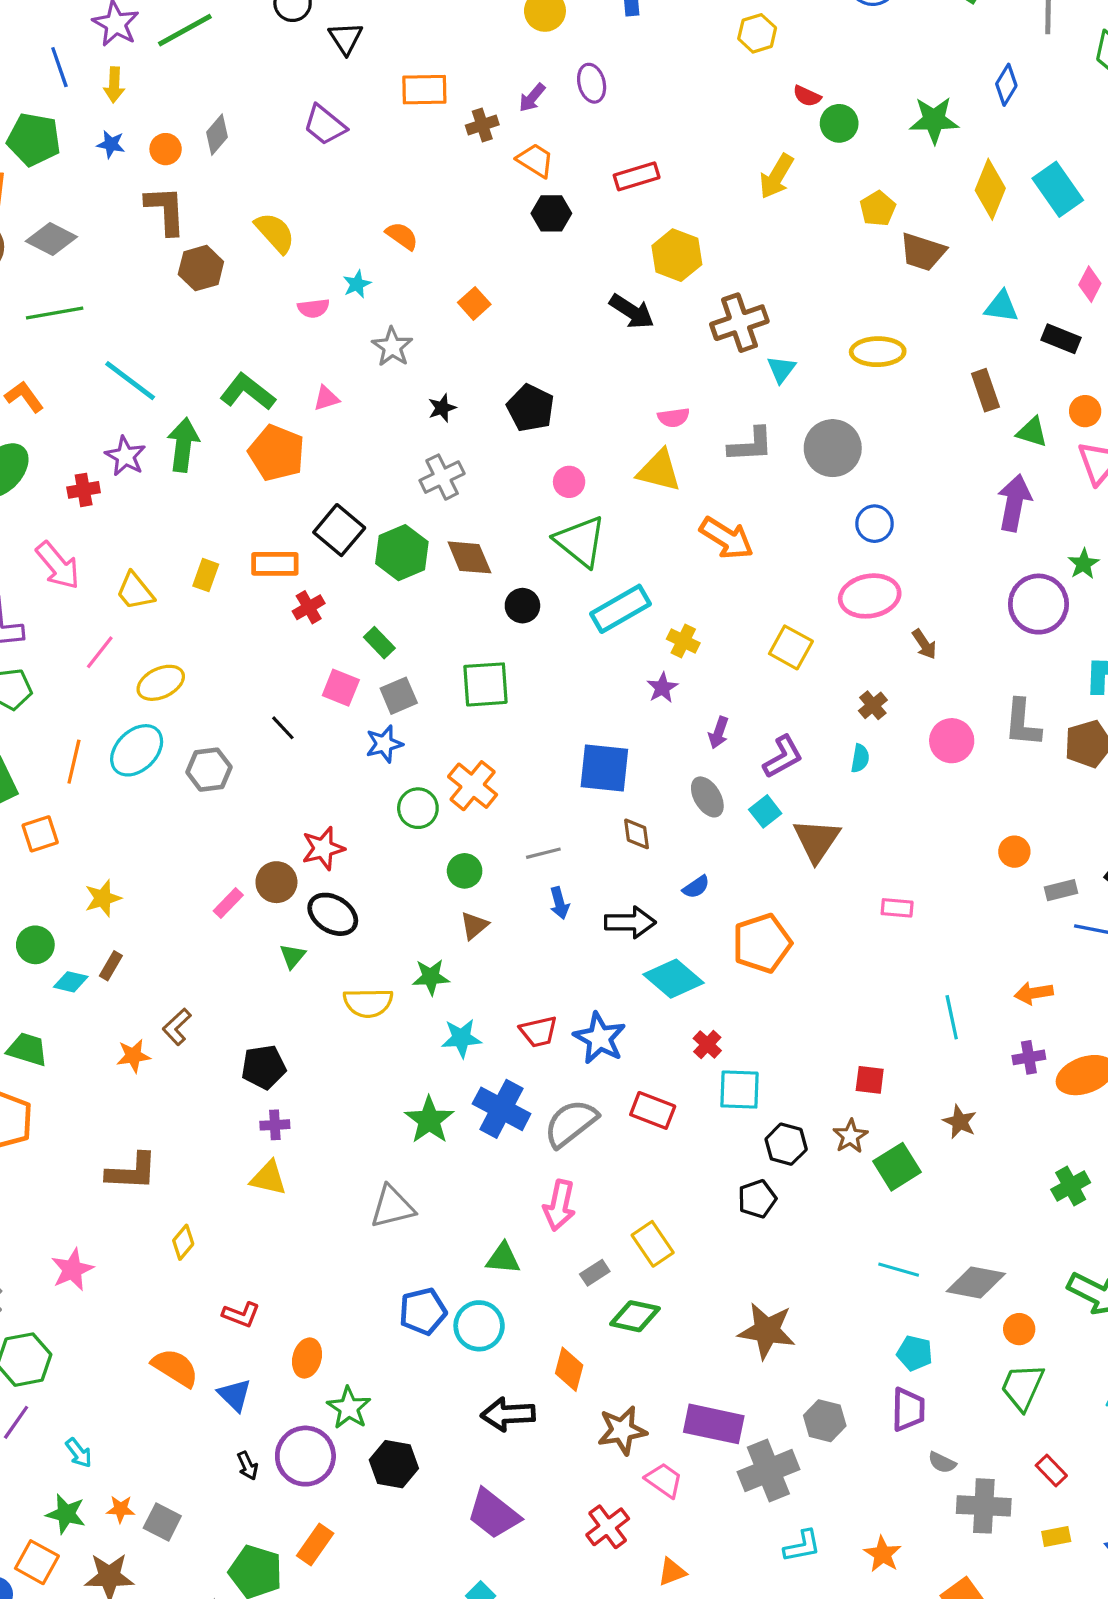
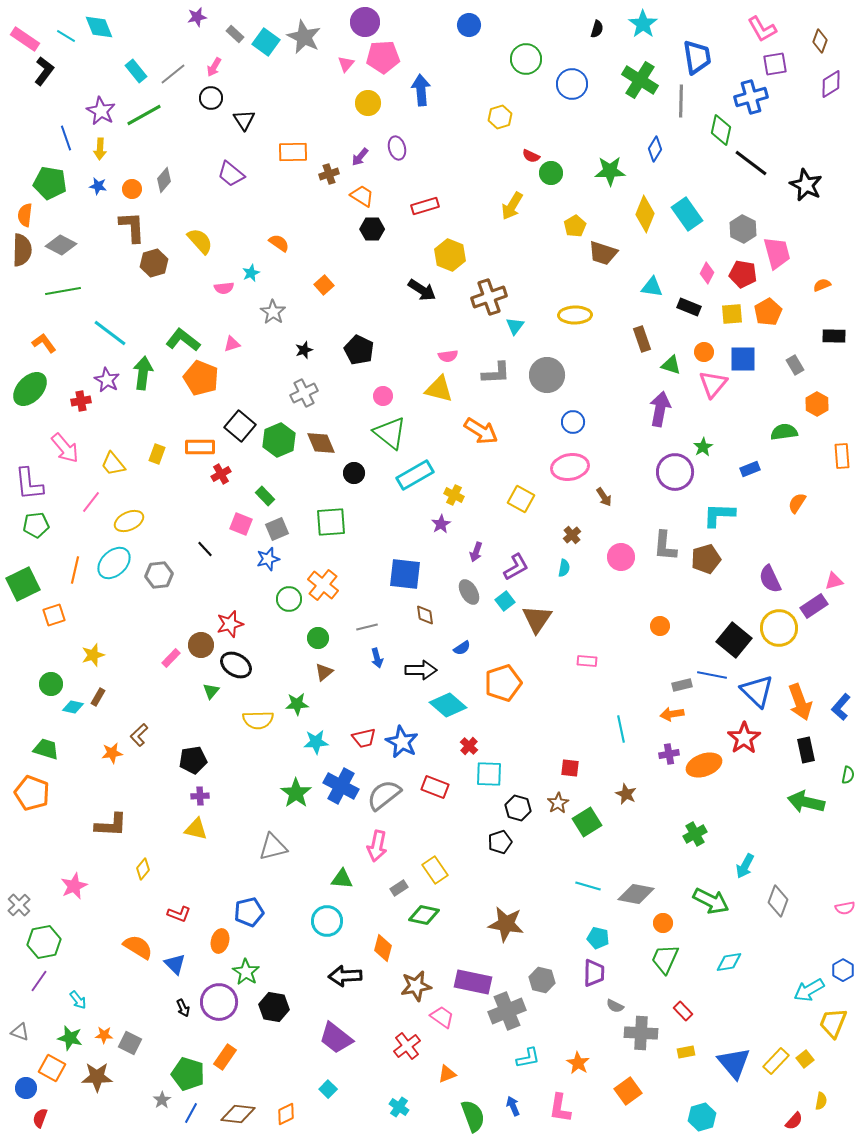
gray rectangle: (1061, 890) -> (682, 685), moved
blue pentagon: (423, 1311) -> (249, 912), moved

